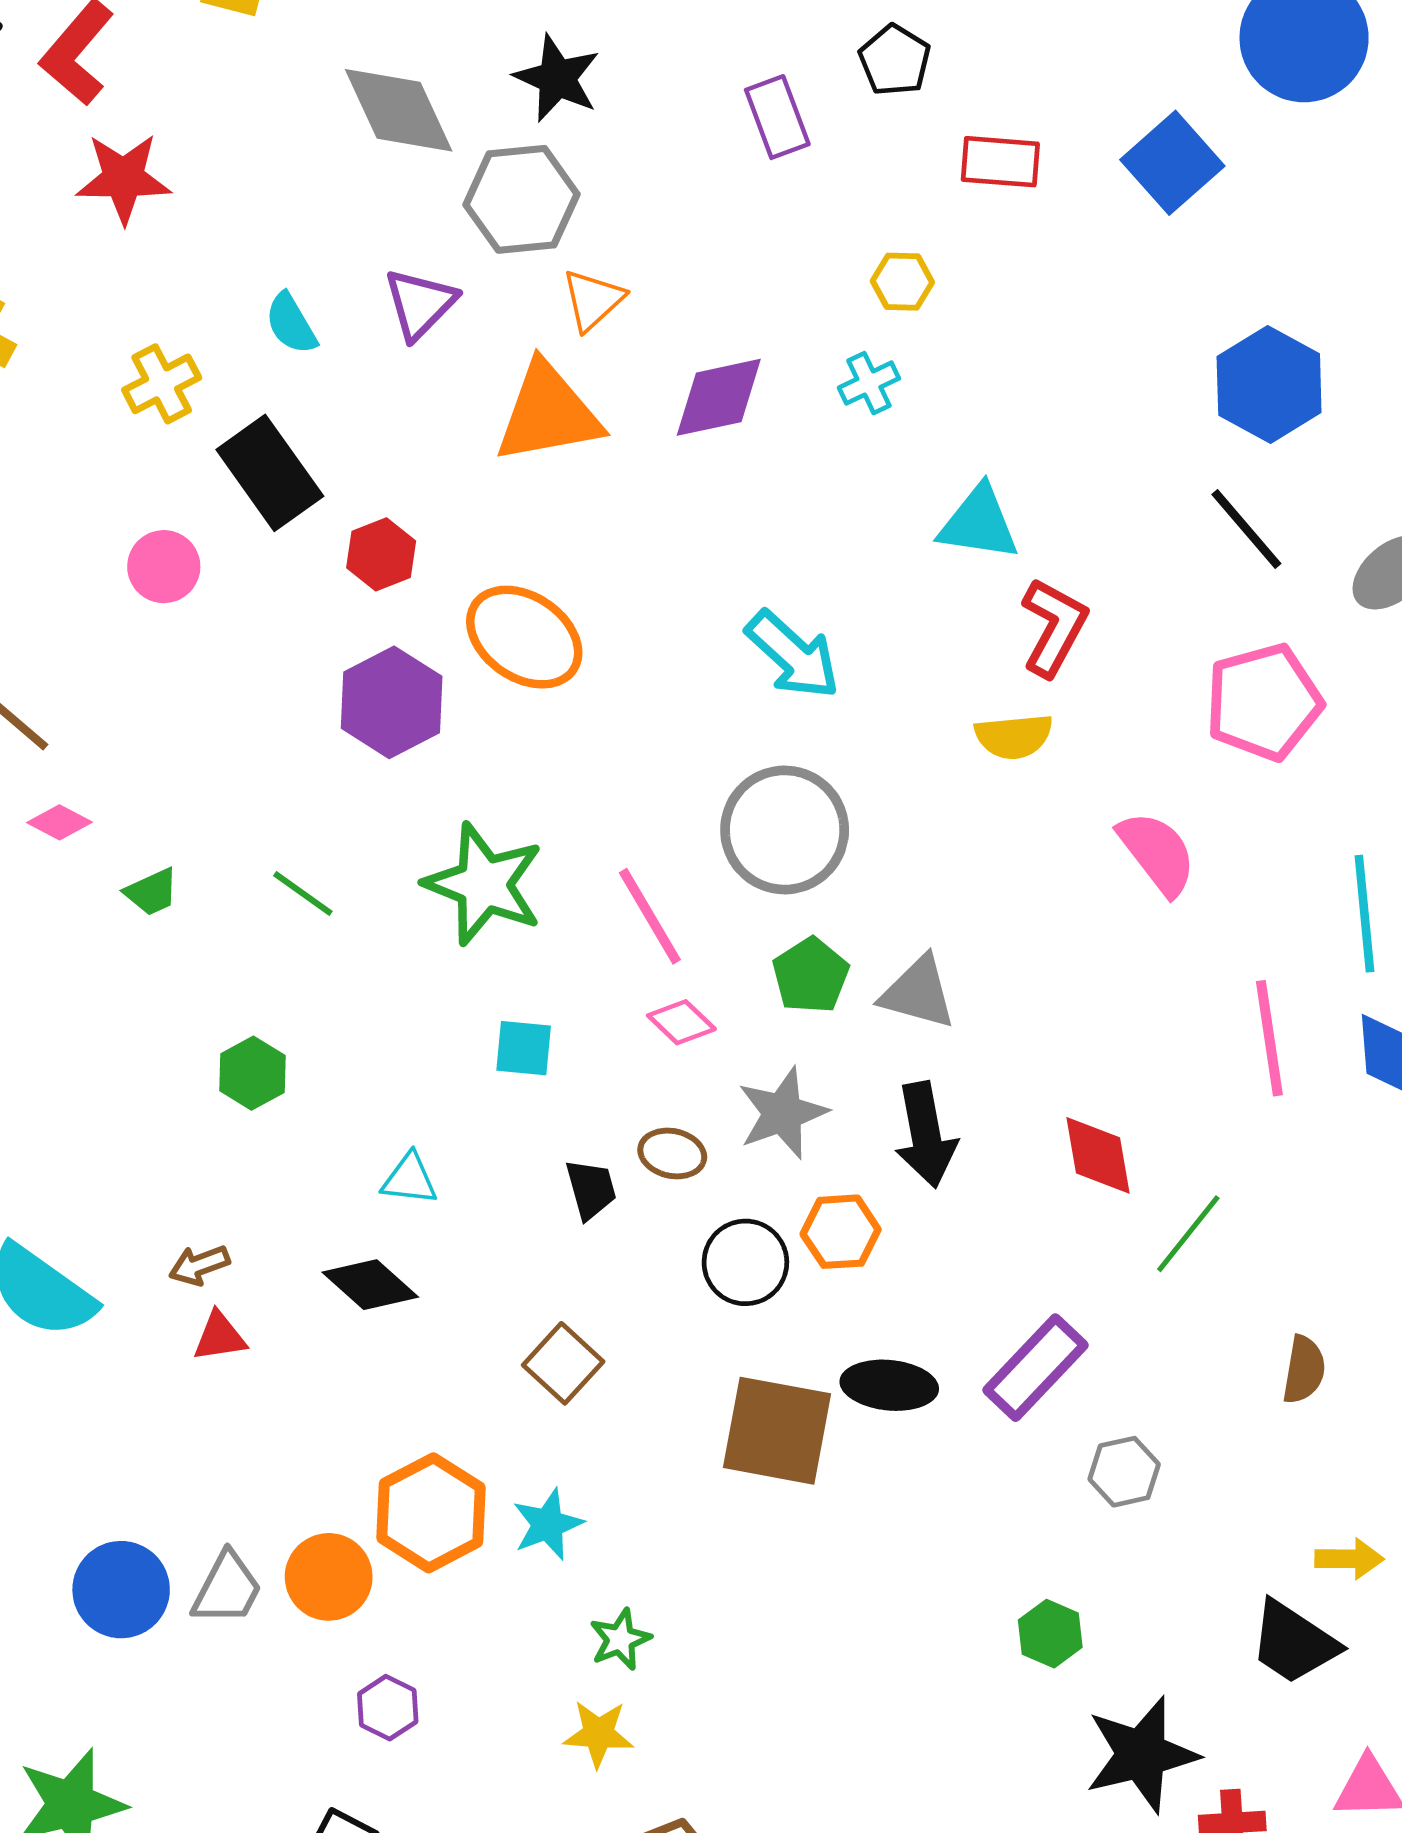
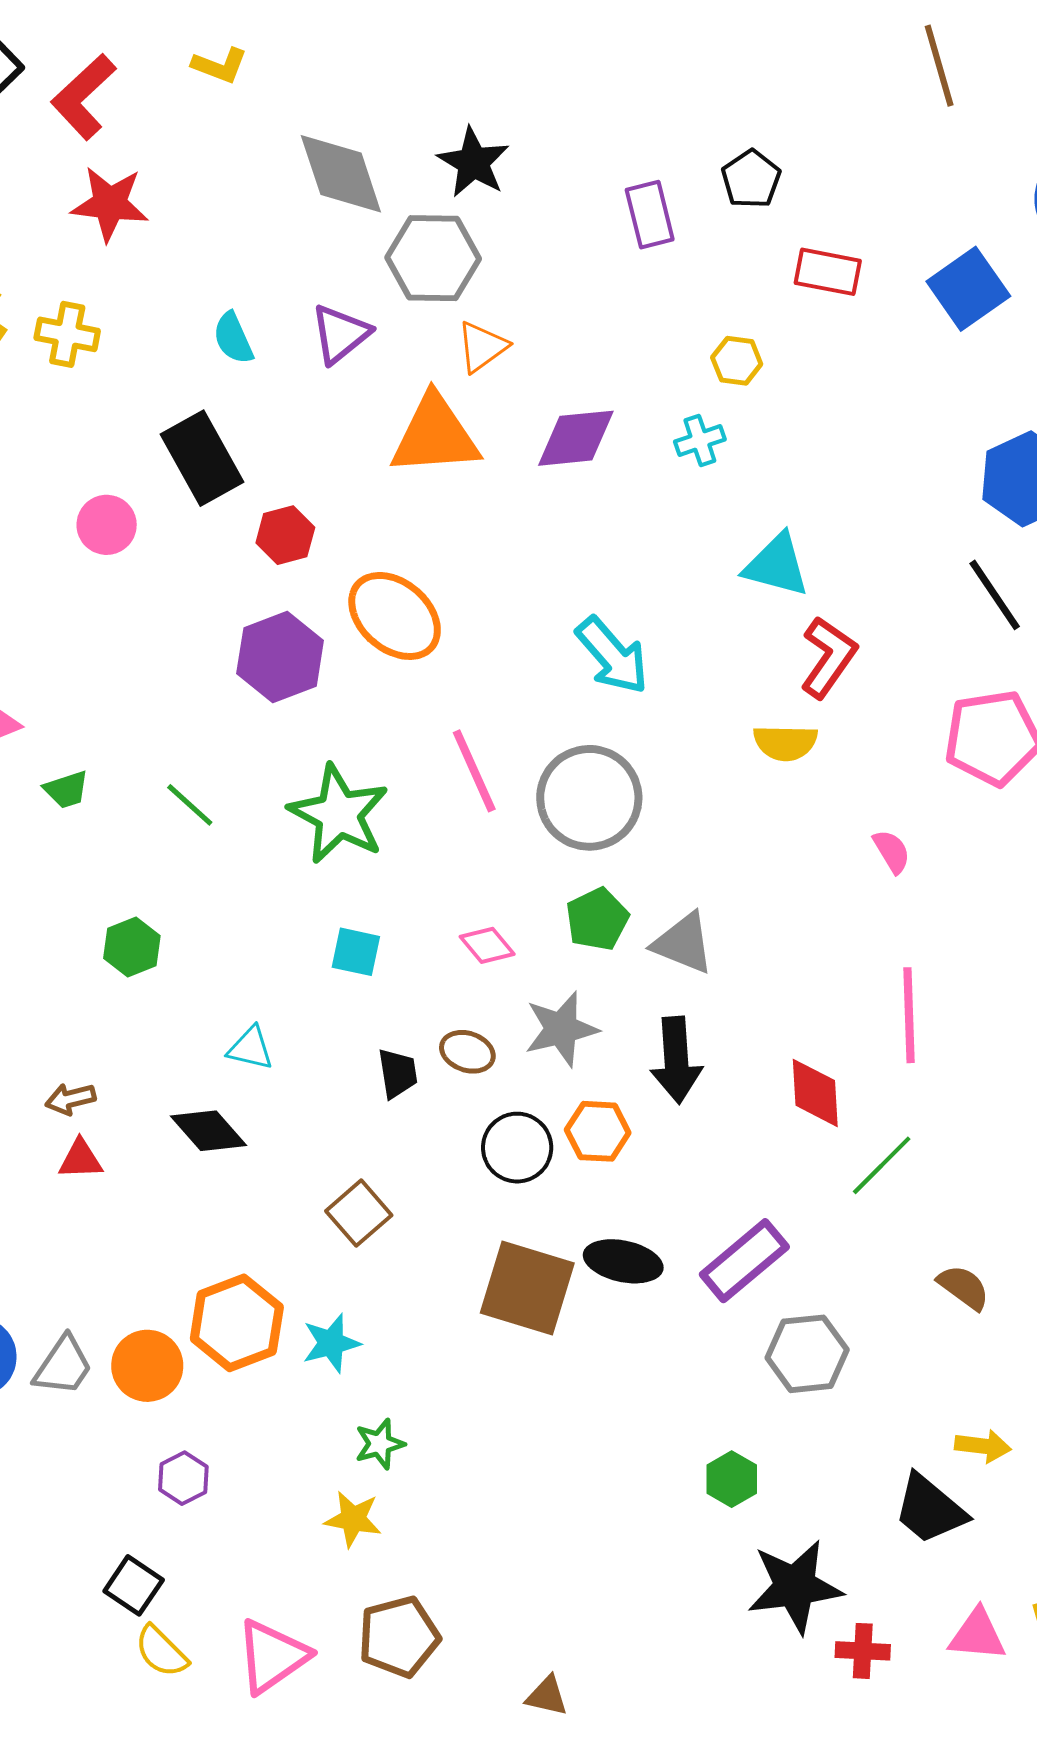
yellow cross: (162, 384) -> (67, 334), moved, turned 32
pink semicircle: (1157, 853) -> (892, 851), size x0.6
pink line: (650, 916) -> (474, 771), moved
pink line: (1269, 1038) -> (909, 1015), moved
brown semicircle: (1304, 1370) -> (963, 1287), turned -70
gray hexagon: (1124, 1472) -> (807, 1354), size x1.4

